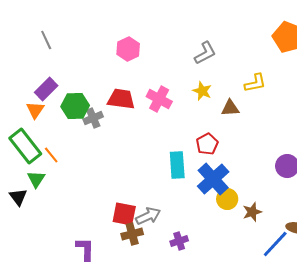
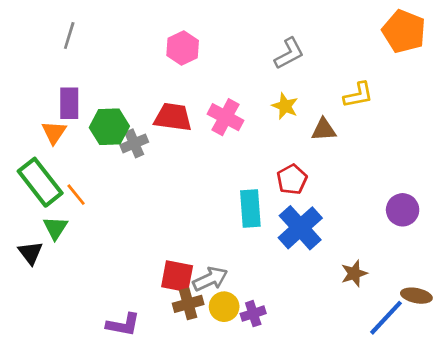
gray line: (46, 40) -> (69, 36), turned 42
purple rectangle: (46, 89) -> (69, 103), turned -45
yellow circle: (227, 199) -> (224, 307), moved
purple L-shape: (85, 249) -> (123, 325), turned 100

